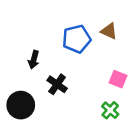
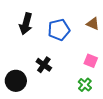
brown triangle: (109, 31) -> (93, 24), moved
black arrow: (34, 60) -> (26, 24), moved, size x1.5

